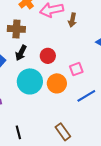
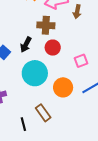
brown cross: (16, 29) -> (46, 25), moved
orange circle: (57, 83) -> (63, 87), moved
brown rectangle: (63, 132) -> (43, 113), moved

